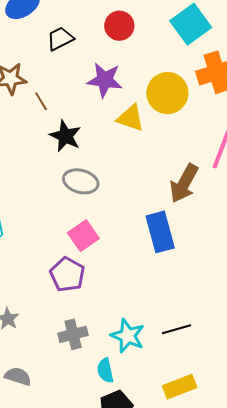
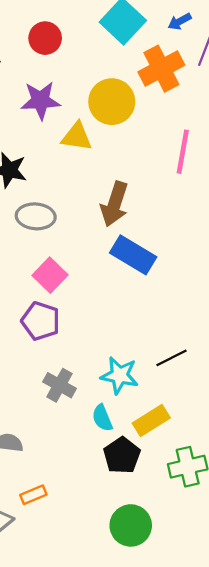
brown arrow: (184, 183) -> (115, 204), moved
blue rectangle: (160, 232) -> (133, 255), turned -33
gray cross: (73, 334) -> (59, 385), turned -36
yellow rectangle: (180, 387) -> (151, 421), moved

